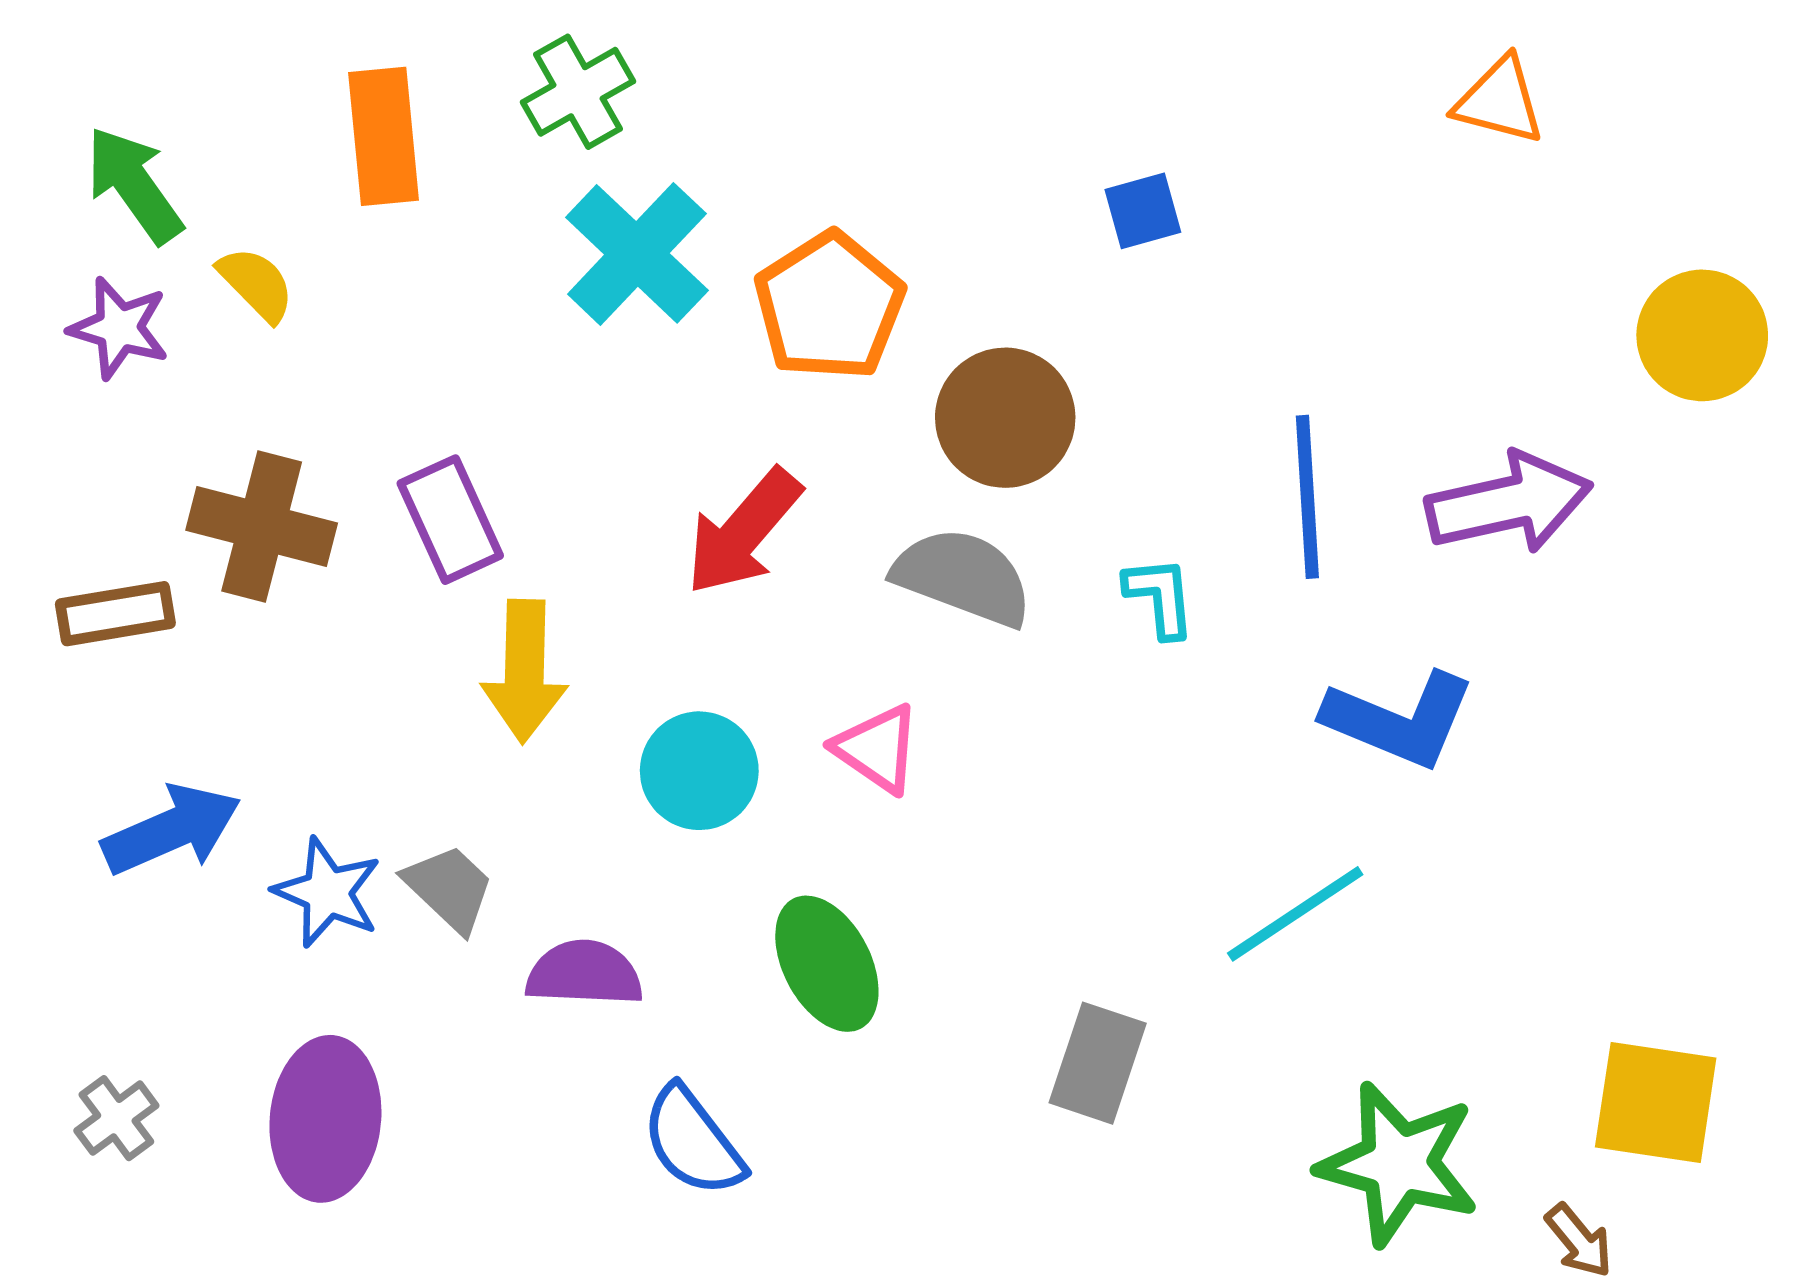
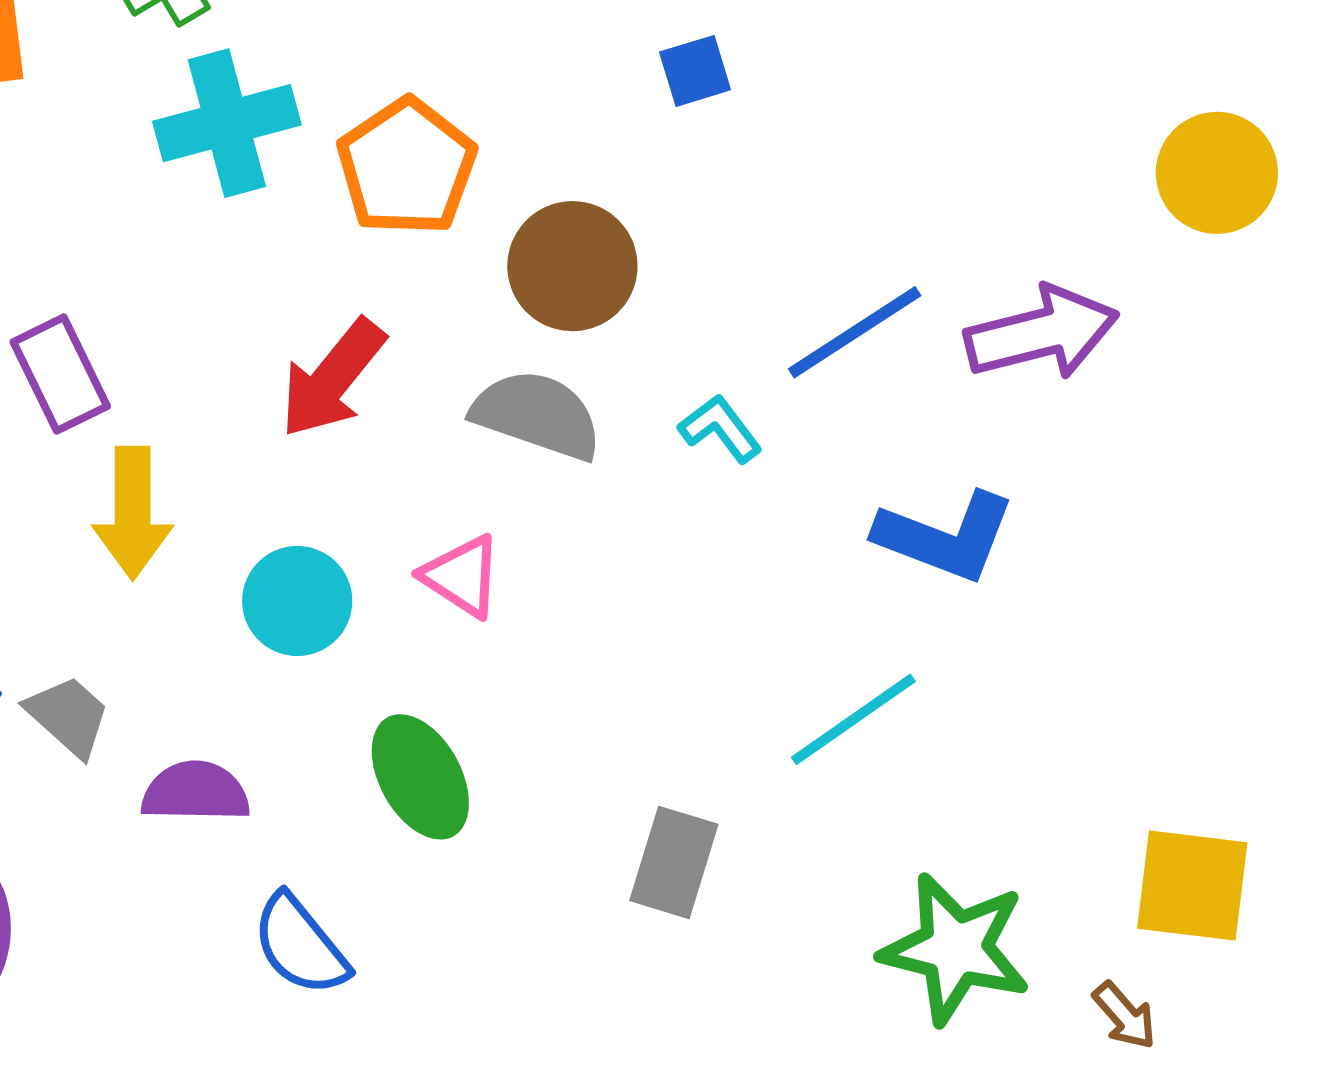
cyan cross: (637, 254) -> (227, 123), turned 33
blue line: (1307, 497) -> (855, 332), turned 62
cyan L-shape: (1160, 597) -> (720, 429), turned -30

